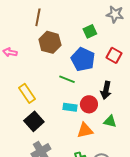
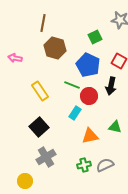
black arrow: (106, 90) -> (111, 86), moved
yellow rectangle: (27, 93) -> (40, 91), moved
red circle: (89, 104) -> (89, 96), moved
cyan rectangle: (70, 107) -> (75, 113), turned -64

